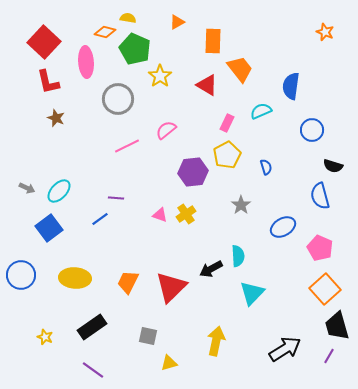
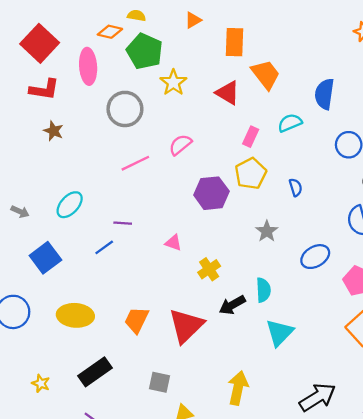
red L-shape: (48, 82) -> (44, 89), turned -68
cyan ellipse: (59, 191) -> (70, 205), moved
yellow cross: (186, 214) -> (209, 269), moved

